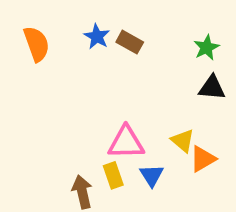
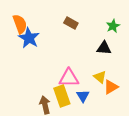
blue star: (97, 37) -> (29, 38), moved, size x1.5
black triangle: (212, 88) -> (104, 48), moved
yellow rectangle: (113, 175) -> (62, 96), size x1.5

